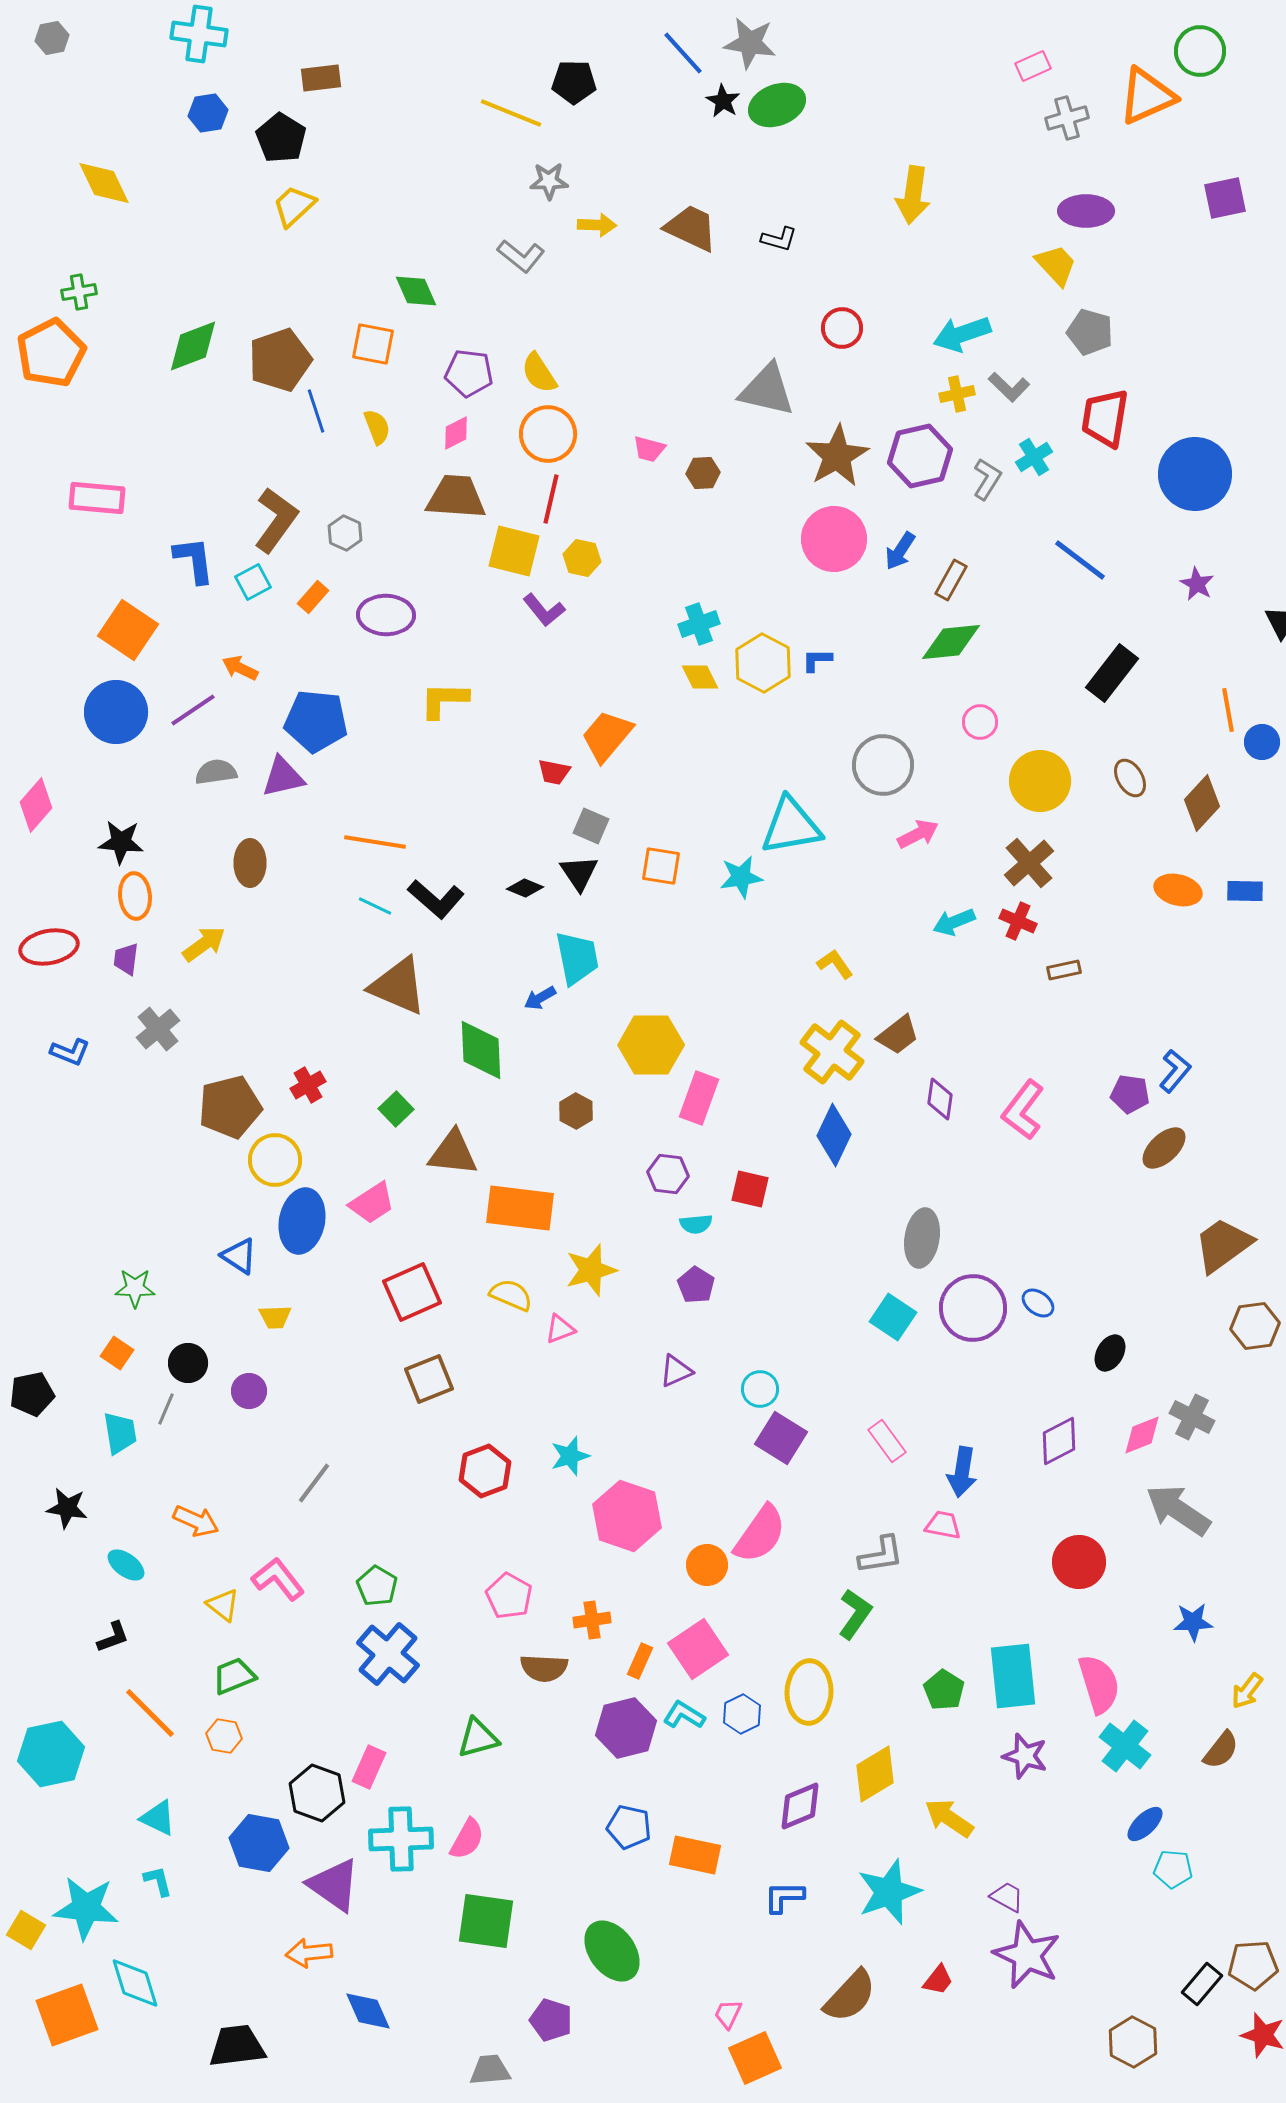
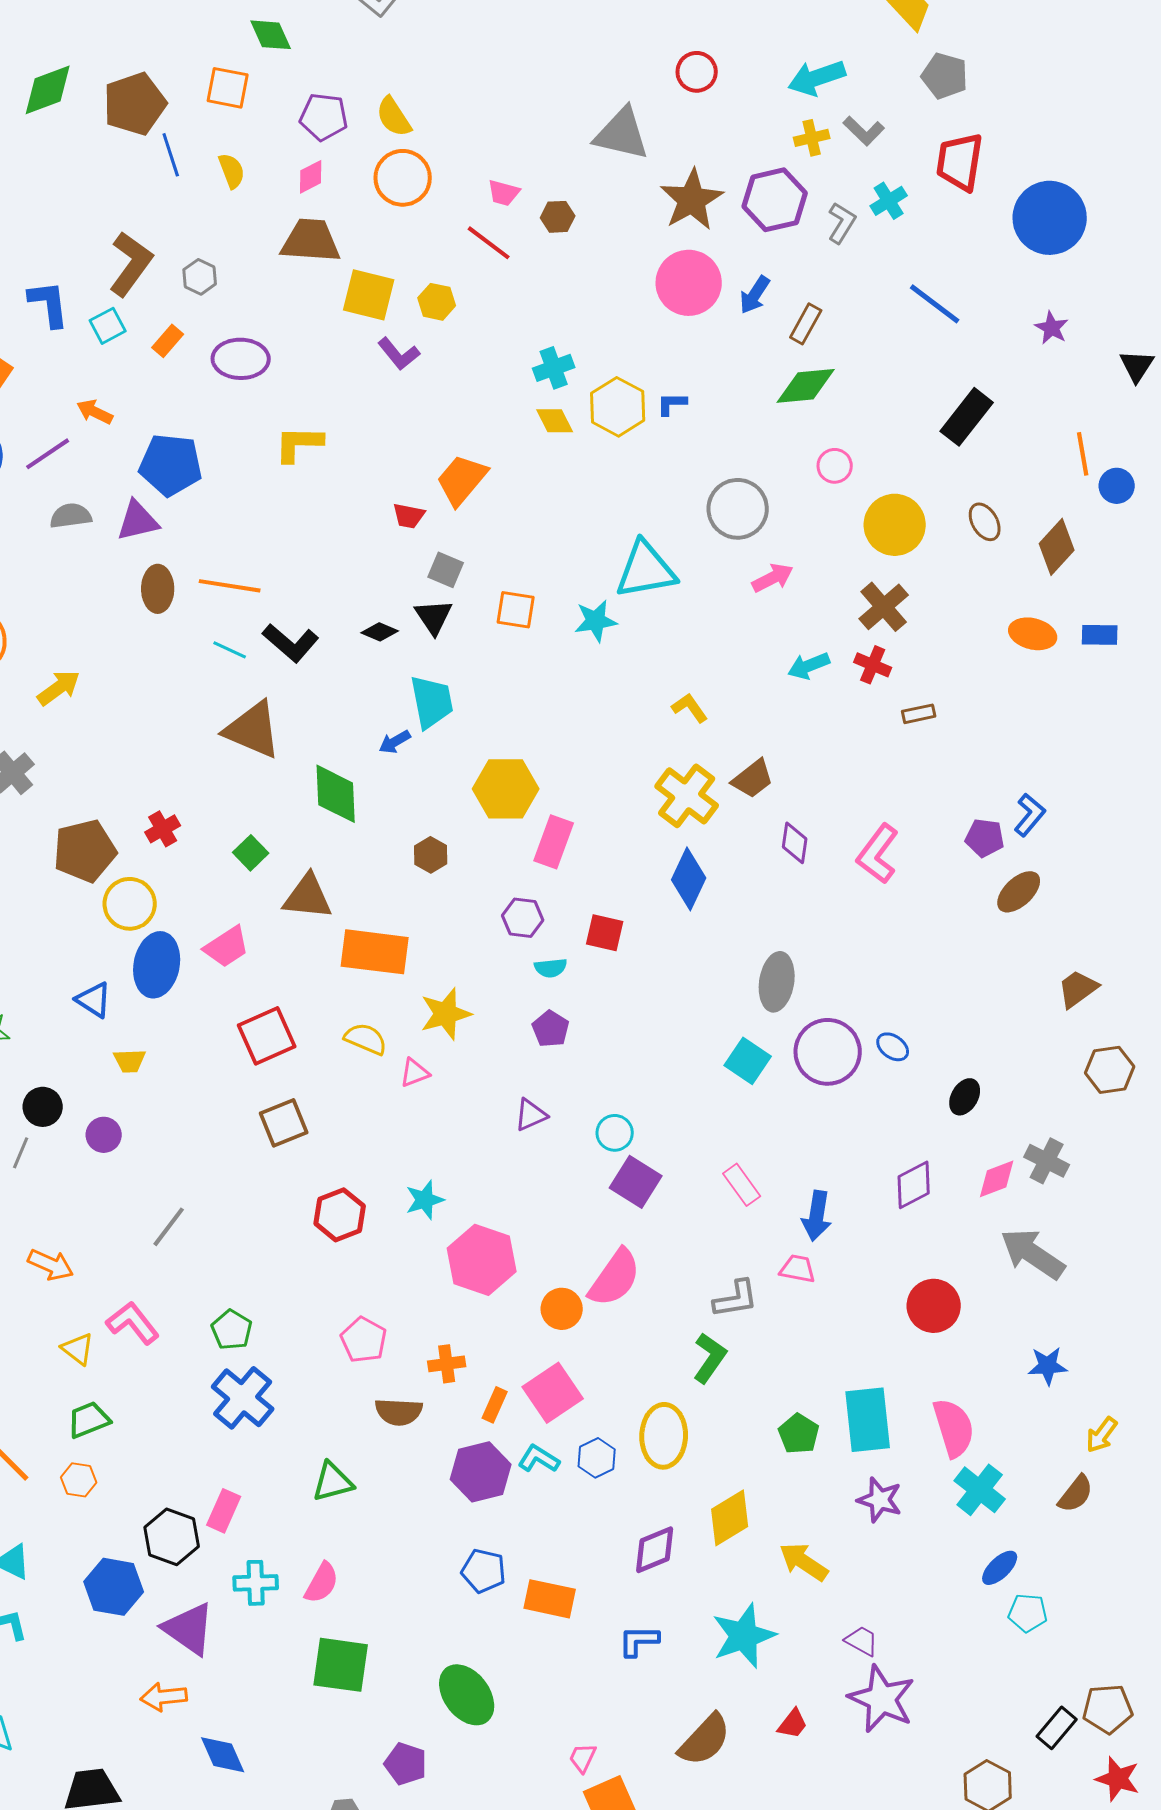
red line: (551, 499) -> (489, 243), moved, turned -66
brown ellipse: (250, 863) -> (158, 589), moved
brown trapezoid: (1223, 1245) -> (1078, 989), size x0.7
cyan cross: (401, 1839) -> (256, 1583), size x0.7

